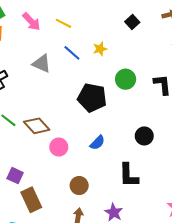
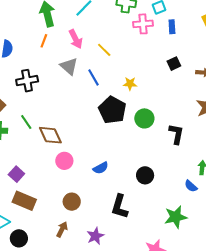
black square: (132, 22) -> (174, 64), moved
blue line: (72, 53) -> (93, 77), moved
gray triangle: (42, 64) -> (69, 66), moved
black pentagon: (92, 98) -> (112, 110), moved
brown rectangle: (31, 200) -> (24, 201), turned -60

